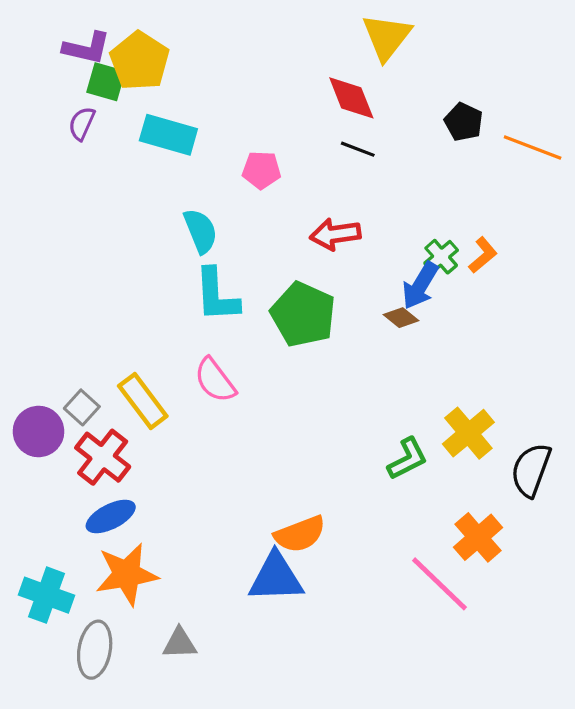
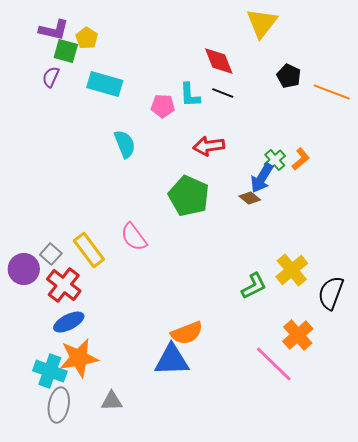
yellow triangle: (387, 37) -> (262, 23), moved
yellow pentagon: (140, 61) -> (87, 38), size x0.6
cyan L-shape: (217, 295) -> (190, 95), moved, size x0.7
cyan cross: (47, 595) -> (50, 371), moved

